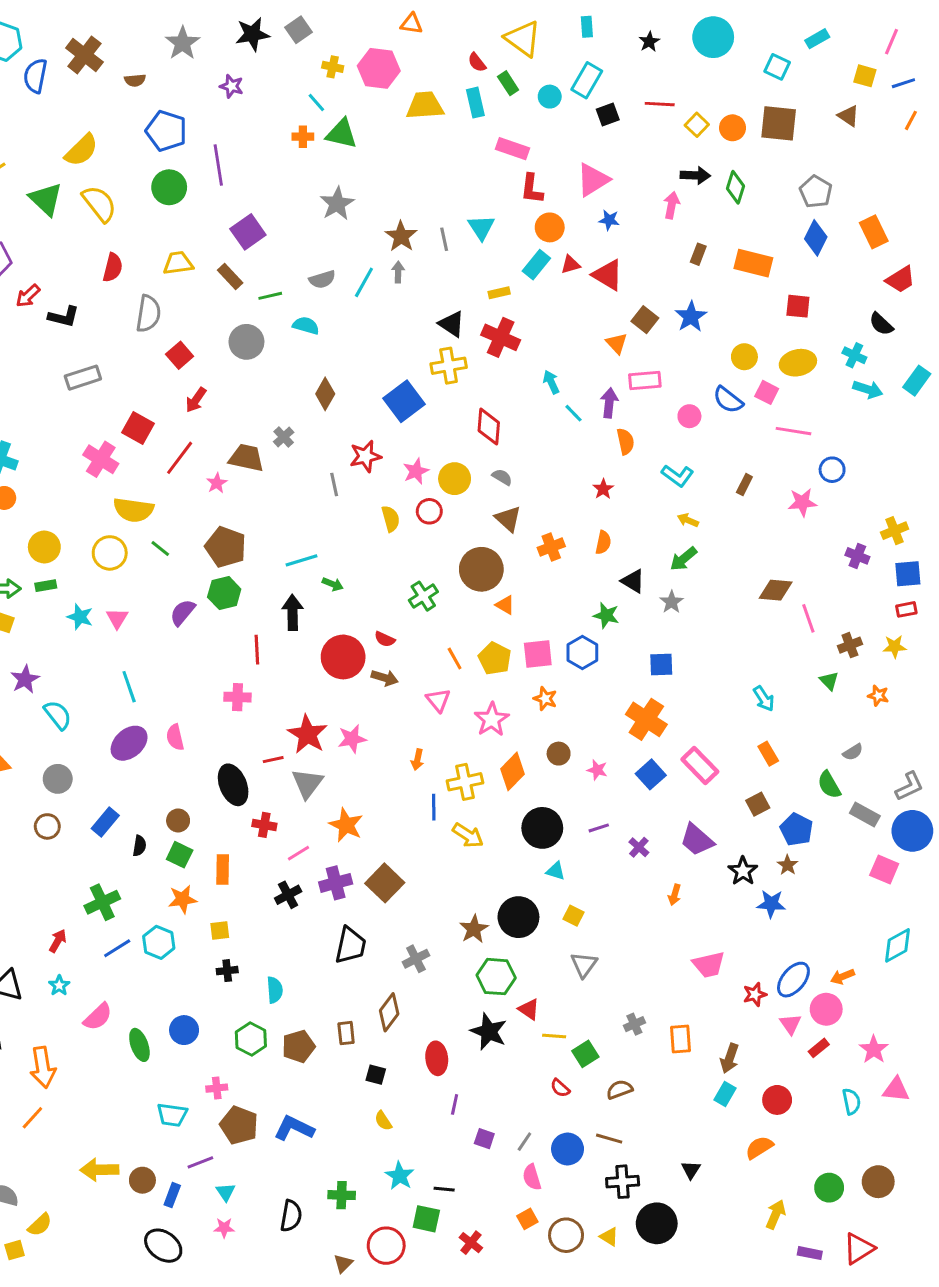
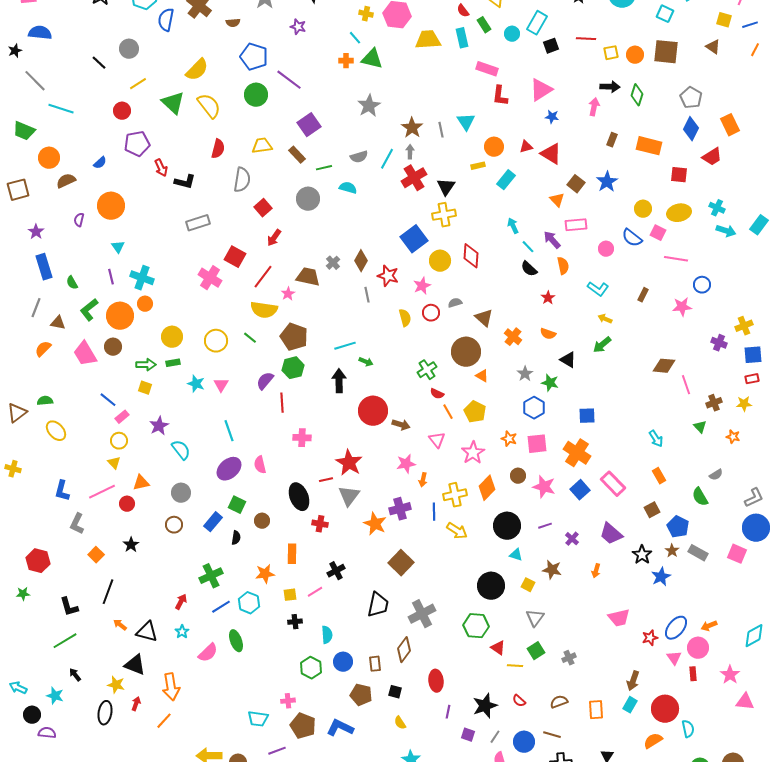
yellow square: (697, 125) -> (611, 53), turned 35
purple line: (218, 165) -> (289, 80), turned -44
orange circle: (550, 227) -> (494, 147), moved
cyan rectangle: (536, 265) -> (506, 180), moved
red trapezoid: (900, 279) -> (712, 157), moved
red arrow: (28, 296) -> (161, 168), turned -72
black triangle: (452, 324) -> (446, 187), turned 30
black semicircle: (881, 324) -> (529, 269), moved
red cross: (501, 337) -> (414, 178), moved, turned 35
brown diamond: (325, 394) -> (361, 261), moved
purple arrow: (609, 403) -> (552, 240), turned -48
red star: (365, 456) -> (388, 276), turned 30
gray semicircle: (502, 477) -> (455, 303), moved, turned -48
yellow circle: (455, 479) -> (440, 261), moved
yellow semicircle: (133, 510) -> (264, 310), moved
orange semicircle: (603, 543) -> (548, 334), turned 98
orange cross: (551, 547) -> (513, 337), turned -30
gray star: (672, 602) -> (525, 374), moved
red semicircle: (385, 639) -> (437, 394), moved
red line: (257, 650) -> (282, 403), moved
pink square: (538, 654) -> (537, 444), moved
pink star: (352, 739) -> (406, 464), moved
pink star: (597, 770) -> (544, 487), size x1.6
gray rectangle: (865, 815) -> (698, 553), moved
pink line: (298, 853) -> (315, 592), moved
green square: (180, 855) -> (237, 505), moved
purple cross: (336, 883) -> (400, 509), moved
blue star: (771, 904) -> (661, 577), turned -30
brown star: (474, 929) -> (552, 570), moved, turned -30
cyan diamond: (898, 945) -> (754, 636), moved
gray cross: (416, 959) -> (422, 614), size x1.5
blue circle: (184, 1030) -> (343, 662), moved
black star: (489, 1032) -> (485, 706), moved, turned 30
orange rectangle: (680, 1039) -> (596, 710), moved
green ellipse: (139, 1045) -> (236, 641), moved
brown pentagon: (298, 1046) -> (361, 695), moved, turned 30
red rectangle: (819, 1048) -> (693, 674), turned -56
green square: (585, 1054) -> (536, 651), moved
red circle: (777, 1100) -> (665, 709), size x1.4
cyan semicircle: (851, 1101) -> (688, 729), moved

